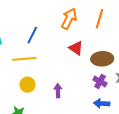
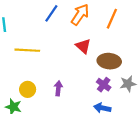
blue line: (32, 35) -> (51, 13), moved
yellow circle: (27, 85) -> (28, 89), moved

